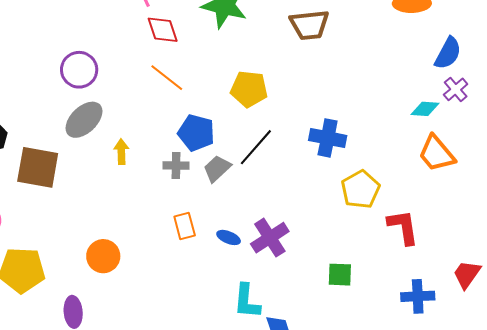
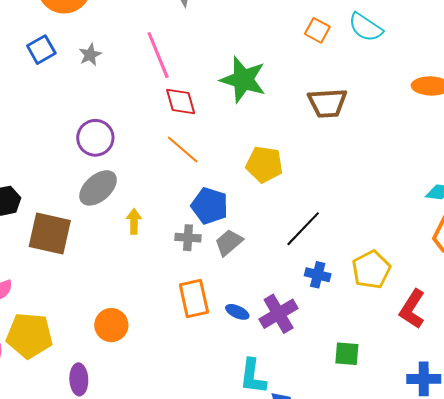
blue cross: (328, 138) -> (318, 275), moved, size x0.7
black line: (256, 147) -> (303, 229), moved
orange rectangle: (185, 226) -> (194, 298), size x1.4
red L-shape: (403, 227) -> (412, 309), turned -141

